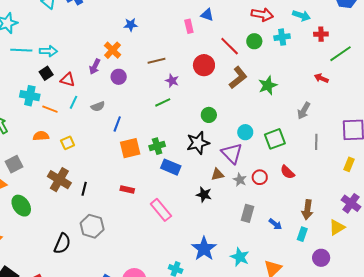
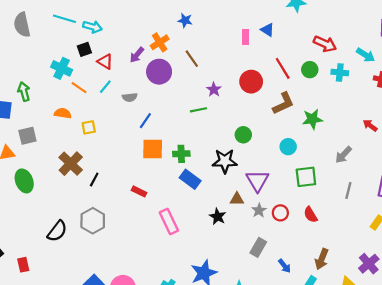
brown line: (157, 61) -> (192, 59), moved, turned 54
purple circle: (119, 77) -> (159, 72), size x1.5
cyan circle: (245, 132) -> (288, 147), moved

